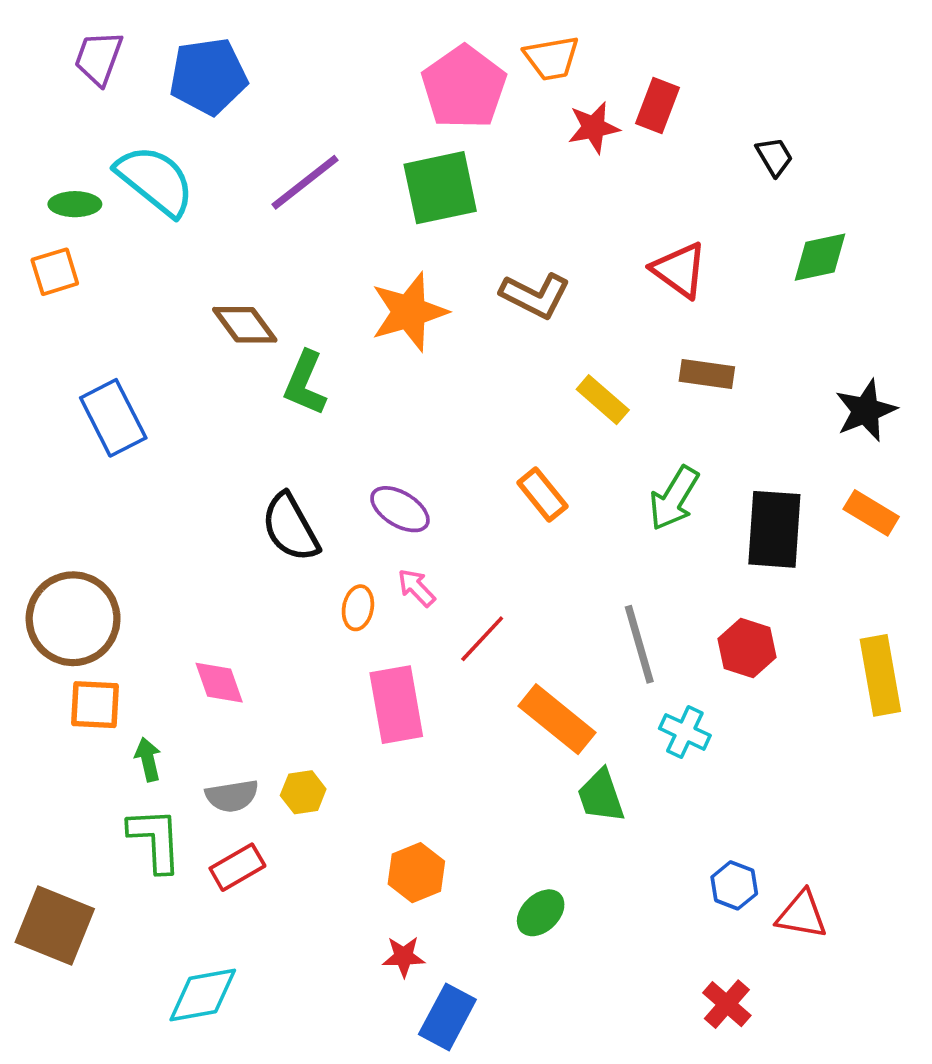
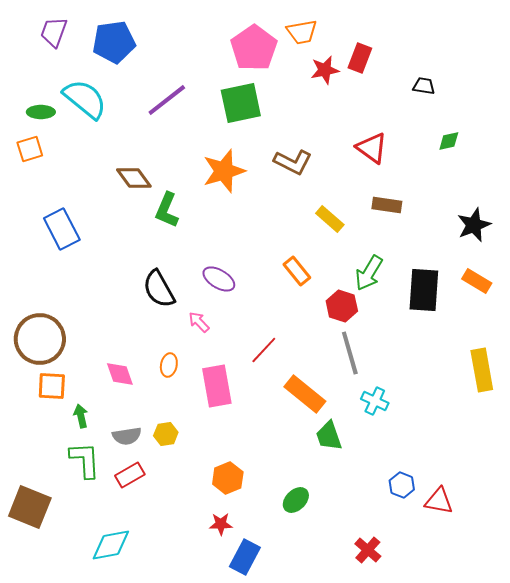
black trapezoid: (774, 157) -> (424, 86), turned -50
green diamond: (820, 257) -> (449, 141), size x0.7
pink arrow: (416, 588) -> (199, 322), moved
orange ellipse: (358, 608) -> (169, 365), moved
red hexagon: (747, 648) -> (342, 306), moved
red cross: (727, 1004) -> (368, 550), moved

